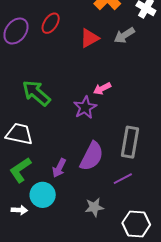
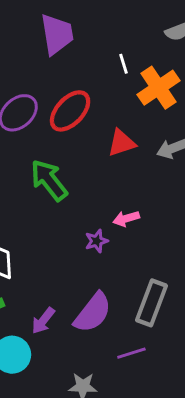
red ellipse: (51, 23) -> (70, 111), size x1.4
green arrow: (36, 93) -> (49, 180), moved
purple star: (85, 107) -> (97, 241), size x0.7

